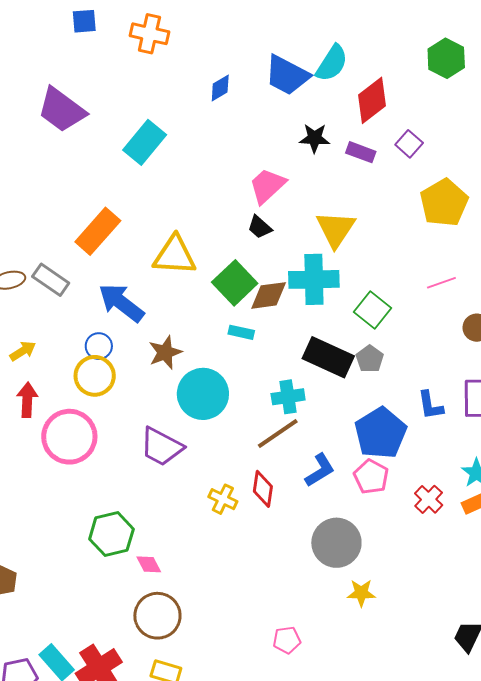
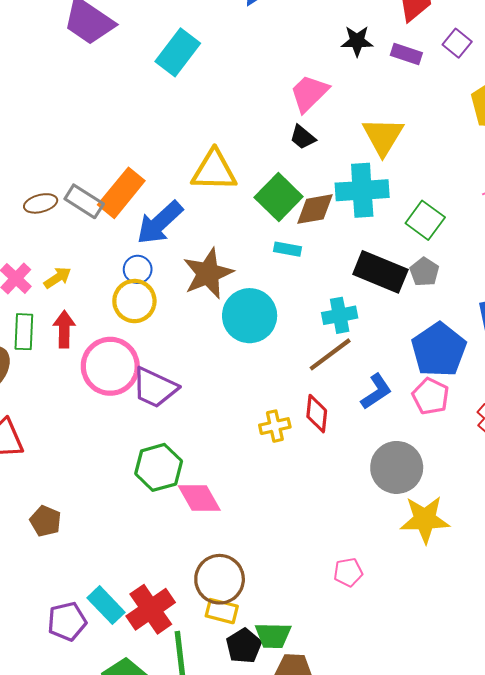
orange rectangle: (98, 231) -> (121, 193), moved
blue arrow: (121, 303) -> (160, 223), turned -78
brown star: (165, 352) -> (208, 273), size x1.4
purple trapezoid: (161, 447) -> (155, 388), moved
yellow cross: (223, 499) -> (275, 426), turned -36
pink diamond: (149, 564) -> (199, 498), size x1.6
yellow star: (361, 593) -> (425, 519), size x1.6
brown circle: (157, 616) -> (220, 579), moved

